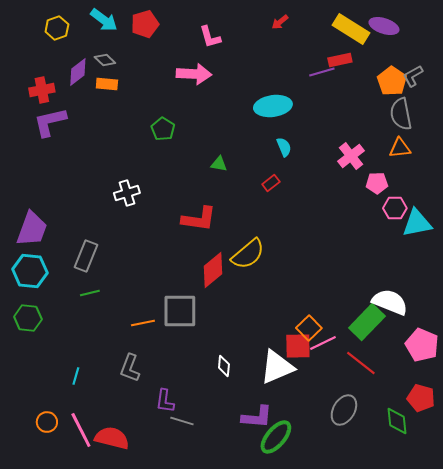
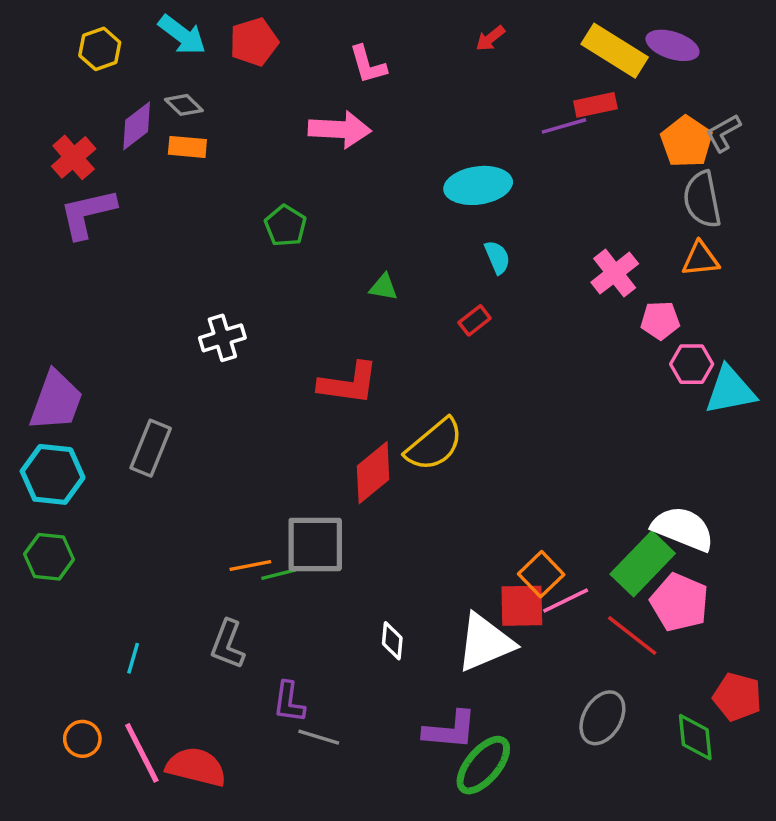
red cross: (42, 90) -> (74, 157), turned -30
green line: (90, 293) -> (278, 574), moved
pink pentagon: (422, 345) -> (679, 602), moved

